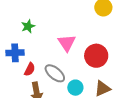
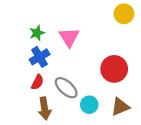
pink triangle: (67, 43) -> (69, 37), moved
blue cross: (15, 53) -> (40, 57), moved, turned -30

